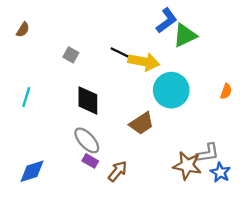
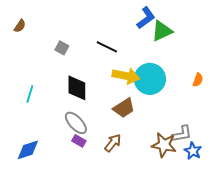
yellow arrow: (144, 62) -> (126, 76), moved
cyan line: (26, 97) -> (30, 94), moved
brown arrow: (118, 171) -> (113, 143), moved

